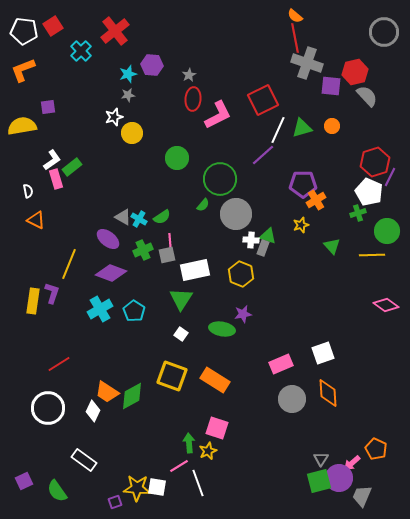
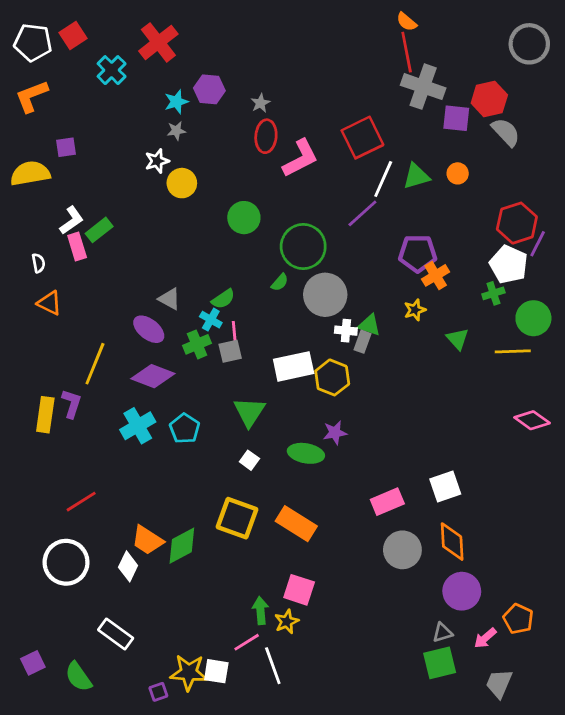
cyan cross: (139, 219) -> (211, 320), moved
white rectangle: (195, 270) -> (294, 366), moved
gray triangle: (321, 459) -> (442, 633), turned 42
purple circle: (339, 478) -> (462, 591), moved

